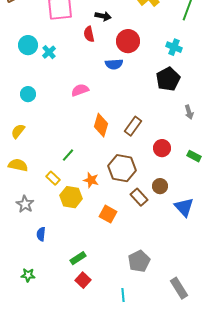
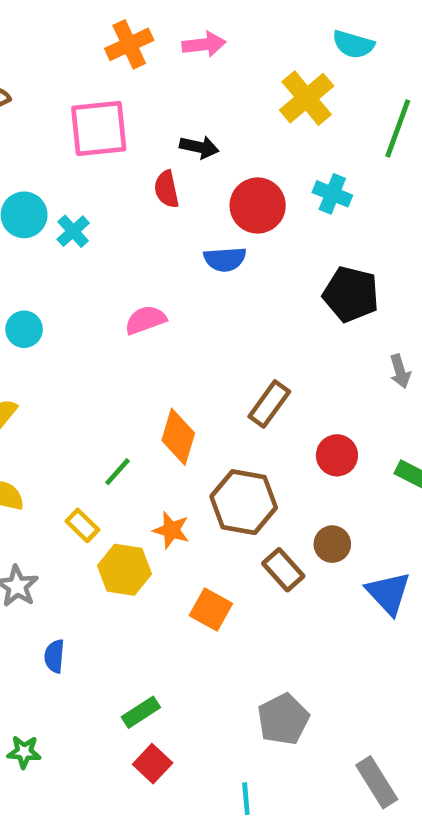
cyan cross: (174, 47) -> (332, 194), moved
black pentagon: (168, 79) -> (351, 294), turned -30
orange diamond: (101, 125) -> (178, 437), moved

